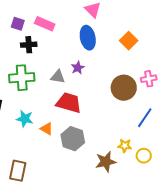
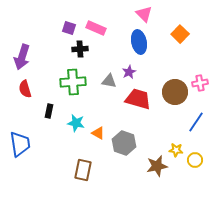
orange square: (129, 41) -> (180, 34), moved
red trapezoid: (69, 103) -> (138, 99), moved
brown rectangle: (18, 171) -> (83, 170), moved

